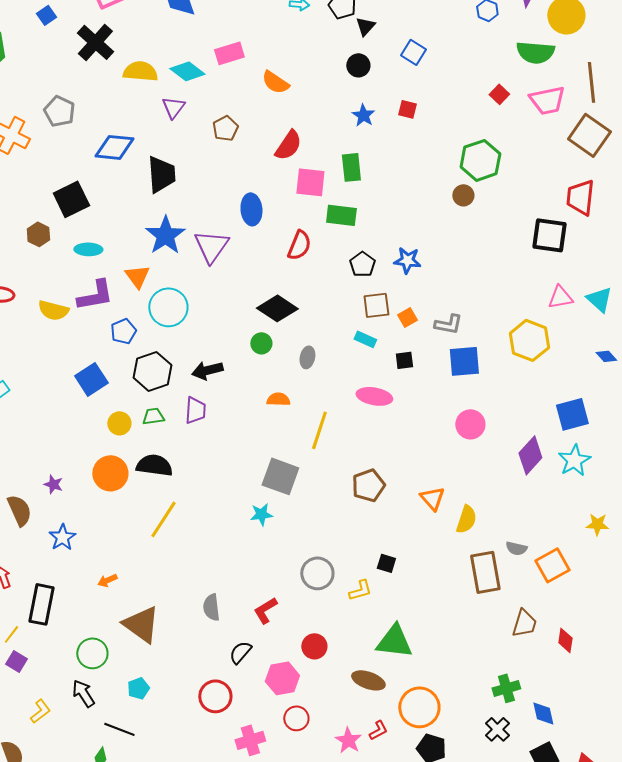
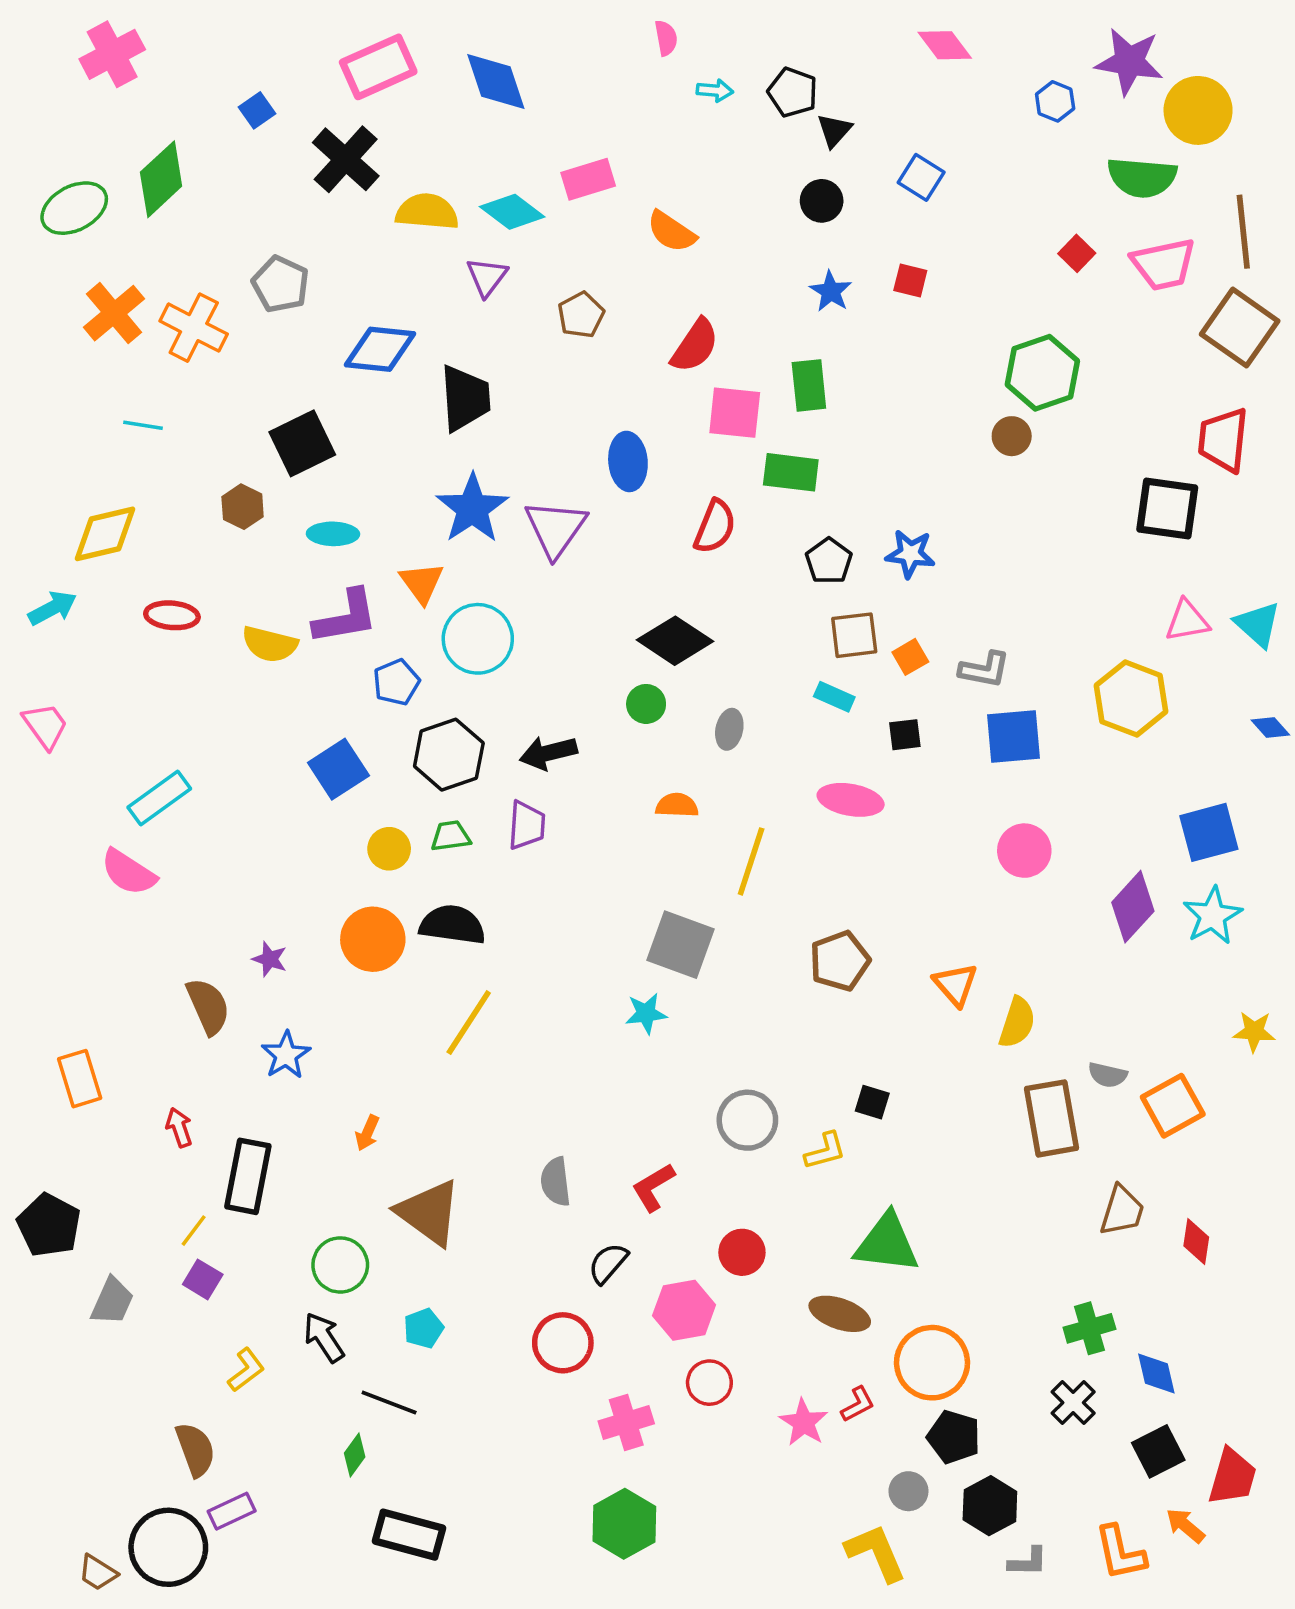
orange arrow: (107, 580) -> (367, 1133), turned -42

